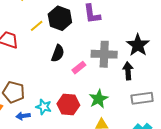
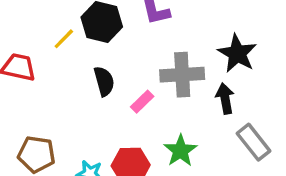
black semicircle: (58, 53) -> (104, 81), turned -30
gray rectangle: (142, 98) -> (254, 142), turned 65

